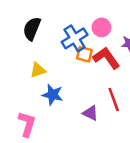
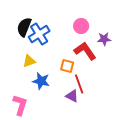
blue cross: (75, 38) -> (39, 34), moved
orange square: (84, 54) -> (67, 66), moved
red line: (114, 100) -> (79, 84), moved

